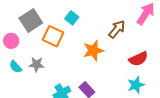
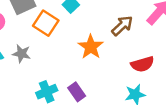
orange star: (93, 51) -> (91, 47), turned -30

